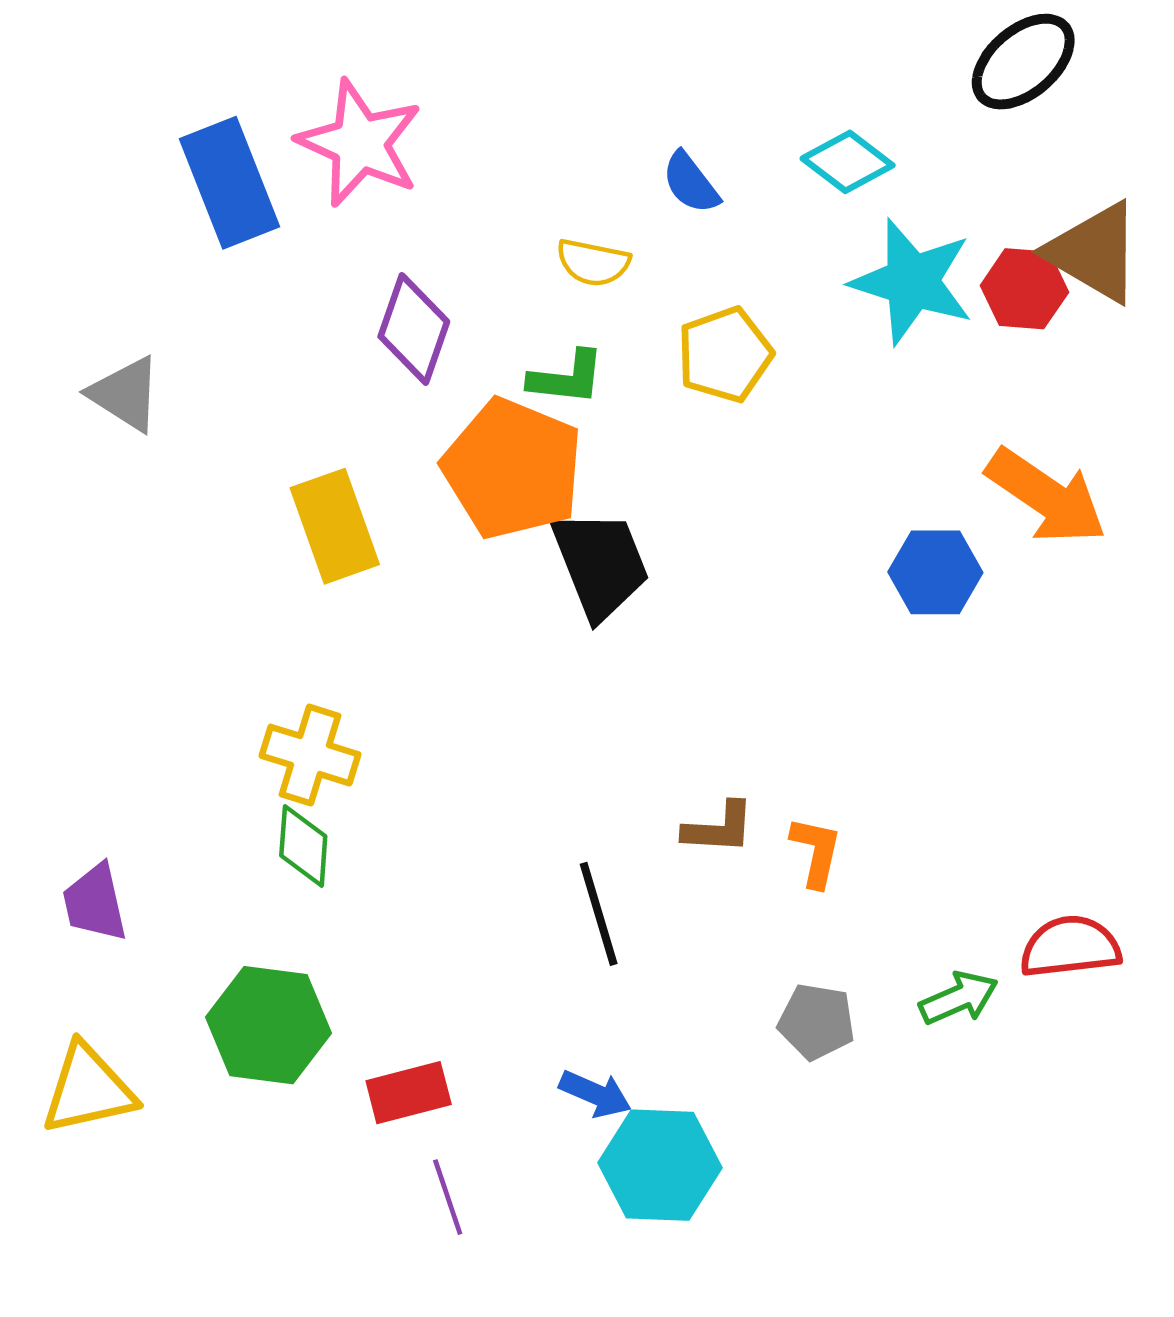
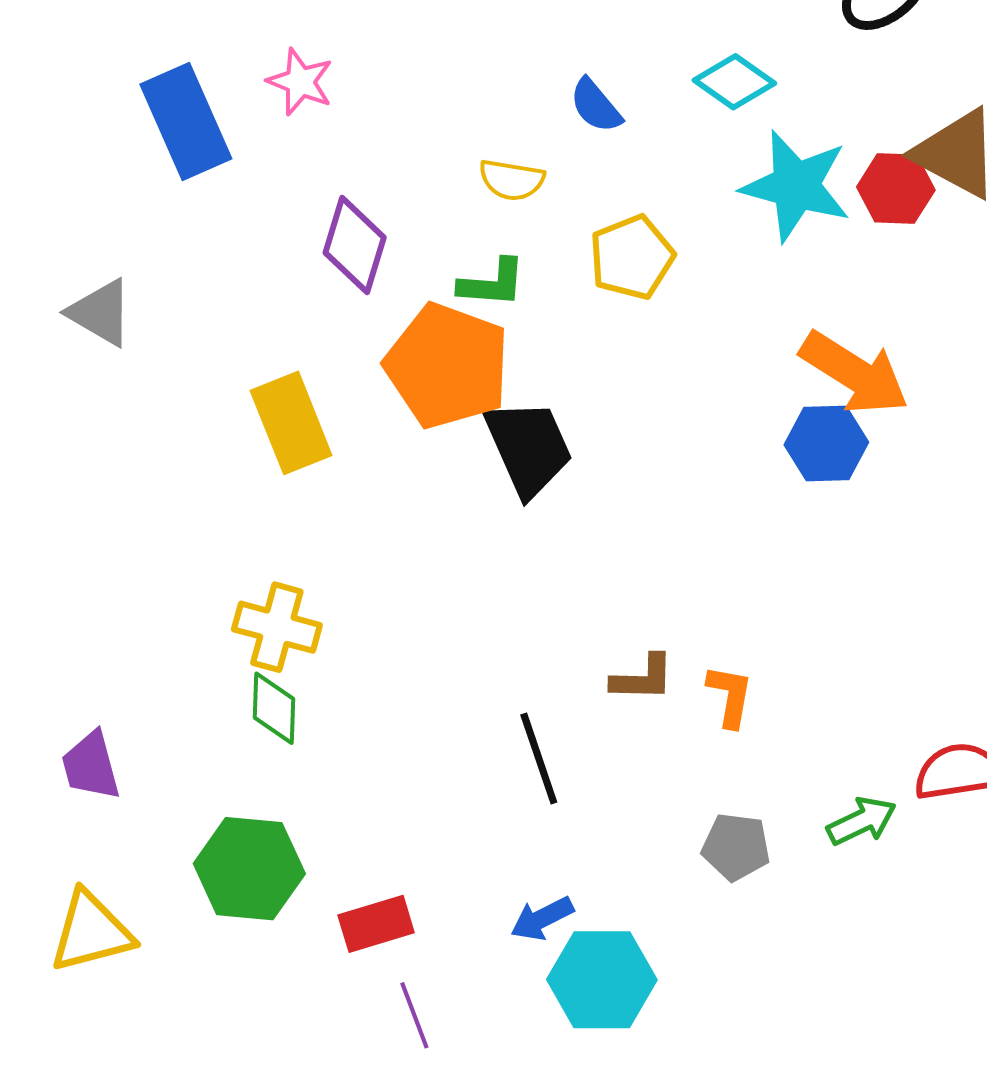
pink star: (360, 143) -> (300, 82), size x0.6
orange arrow: (1046, 496) -> (854, 373), moved
blue arrow: (595, 1094) -> (542, 919), turned 132

